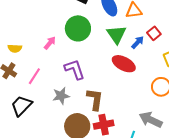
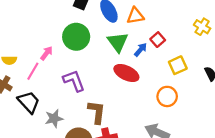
pink line: (34, 76) -> (33, 71), moved
gray star: (61, 96) -> (54, 119), moved
black trapezoid: (21, 106) -> (29, 102), moved, turned 95

